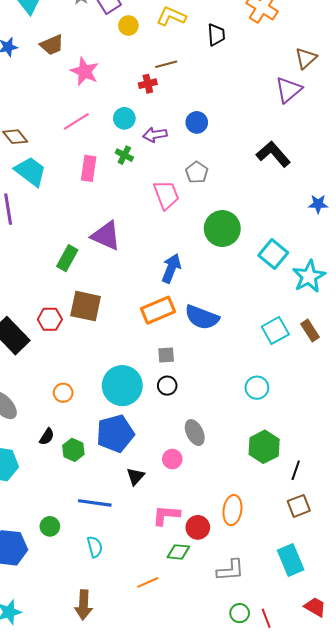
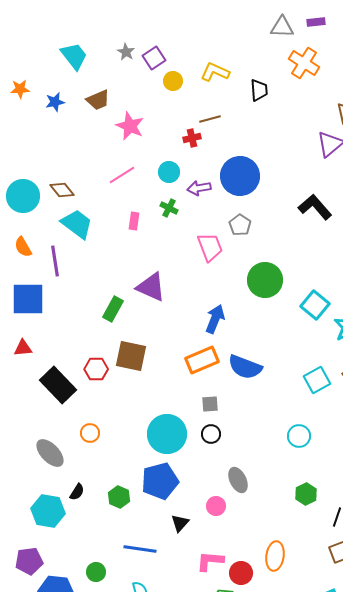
blue circle: (197, 122) -> (240, 176), size x1.8
pink rectangle: (89, 168) -> (134, 221), size x0.7
orange circle: (63, 393) -> (90, 433), moved
black semicircle: (47, 437) -> (77, 492), moved
green hexagon: (264, 447) -> (306, 494), size x0.7

